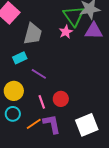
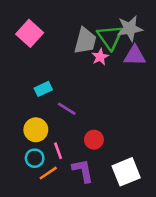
gray trapezoid: (33, 34) -> (85, 41), moved
pink line: (42, 102) -> (58, 151), moved
orange line: (34, 124) -> (48, 173), moved

